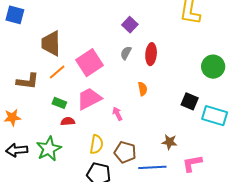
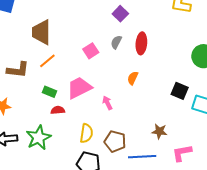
pink square: (89, 63) -> (91, 51), moved, size x0.6
orange semicircle: (143, 89) -> (133, 78), turned -144

